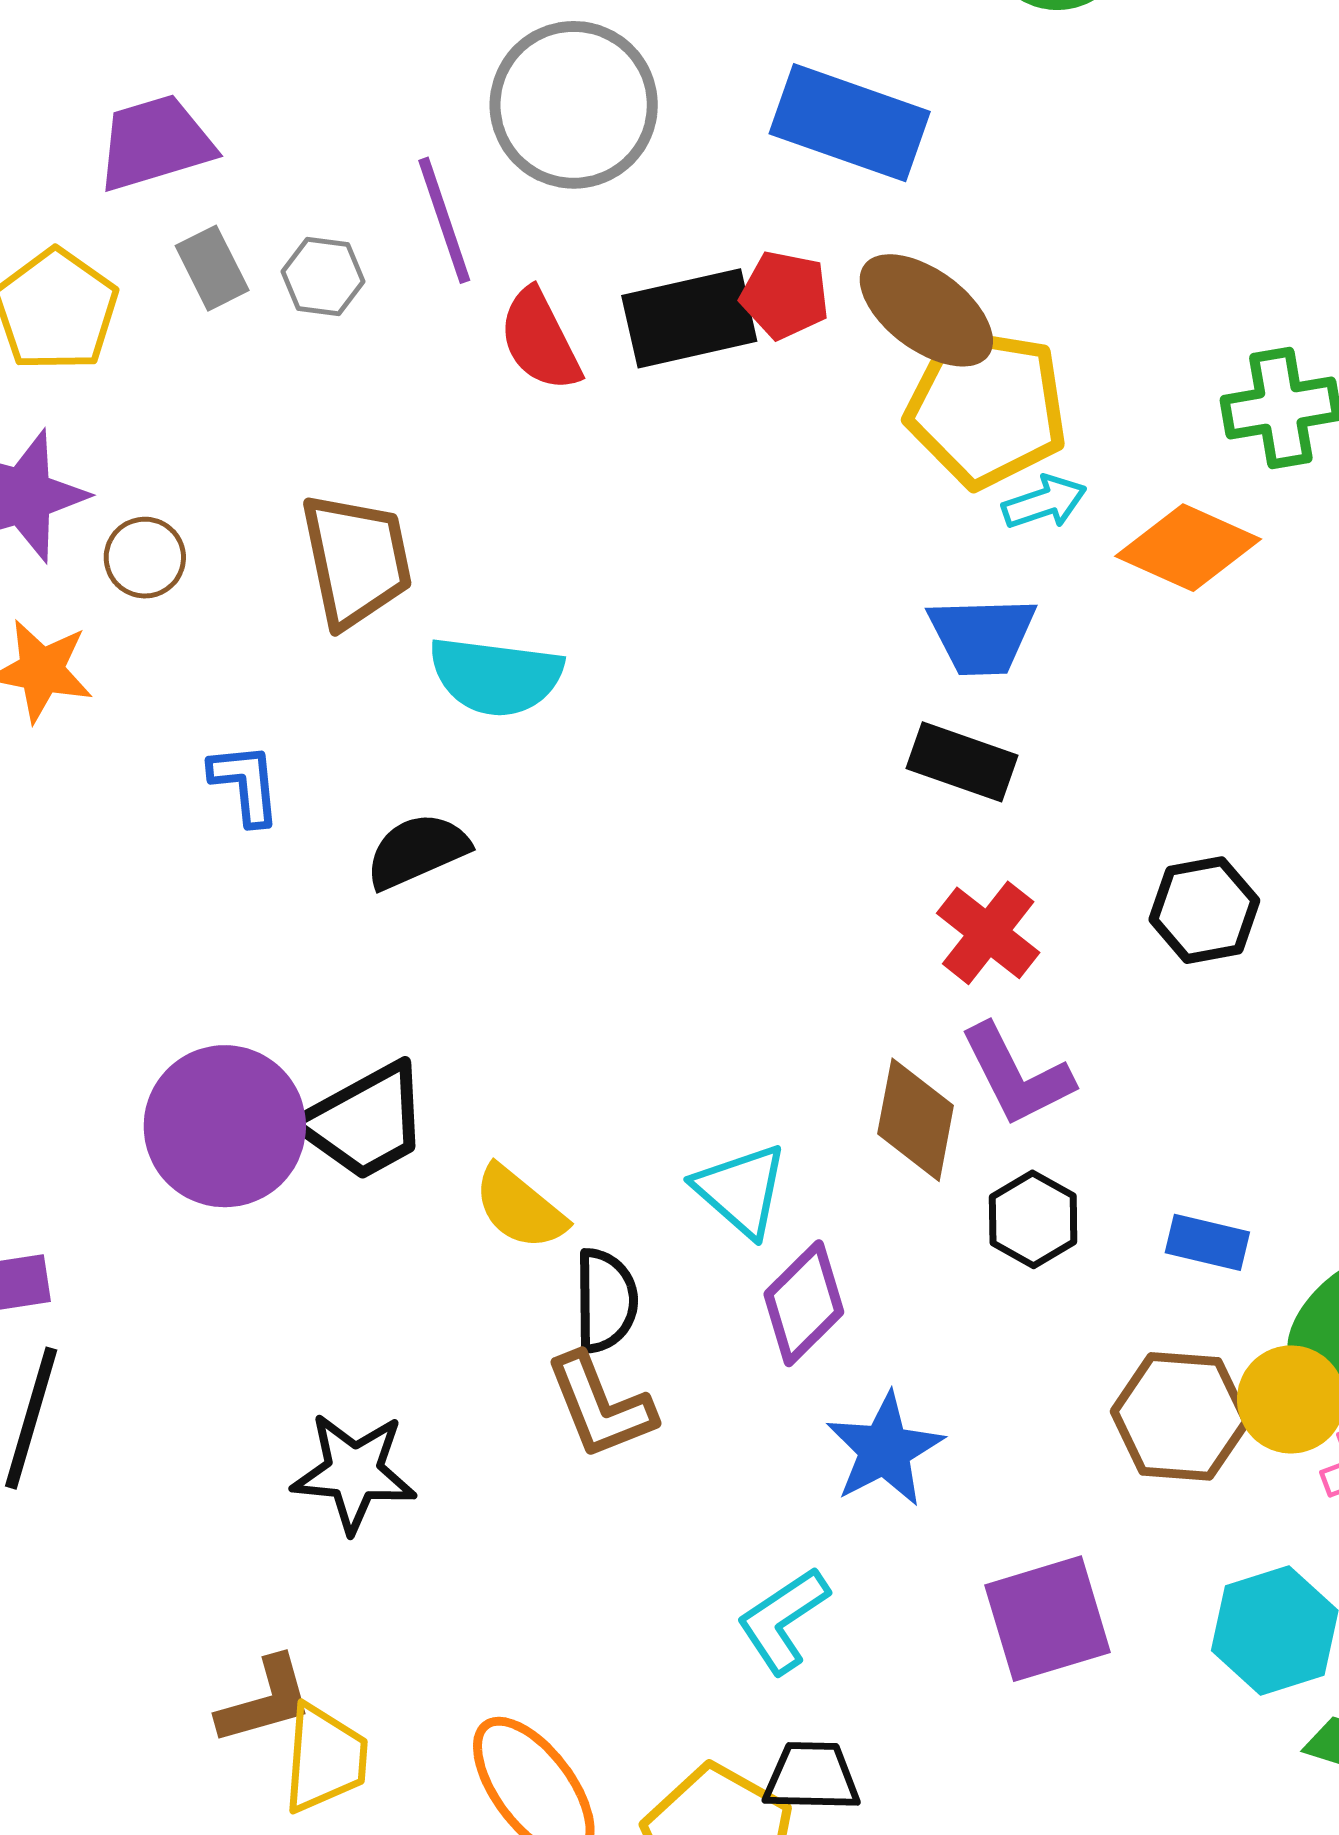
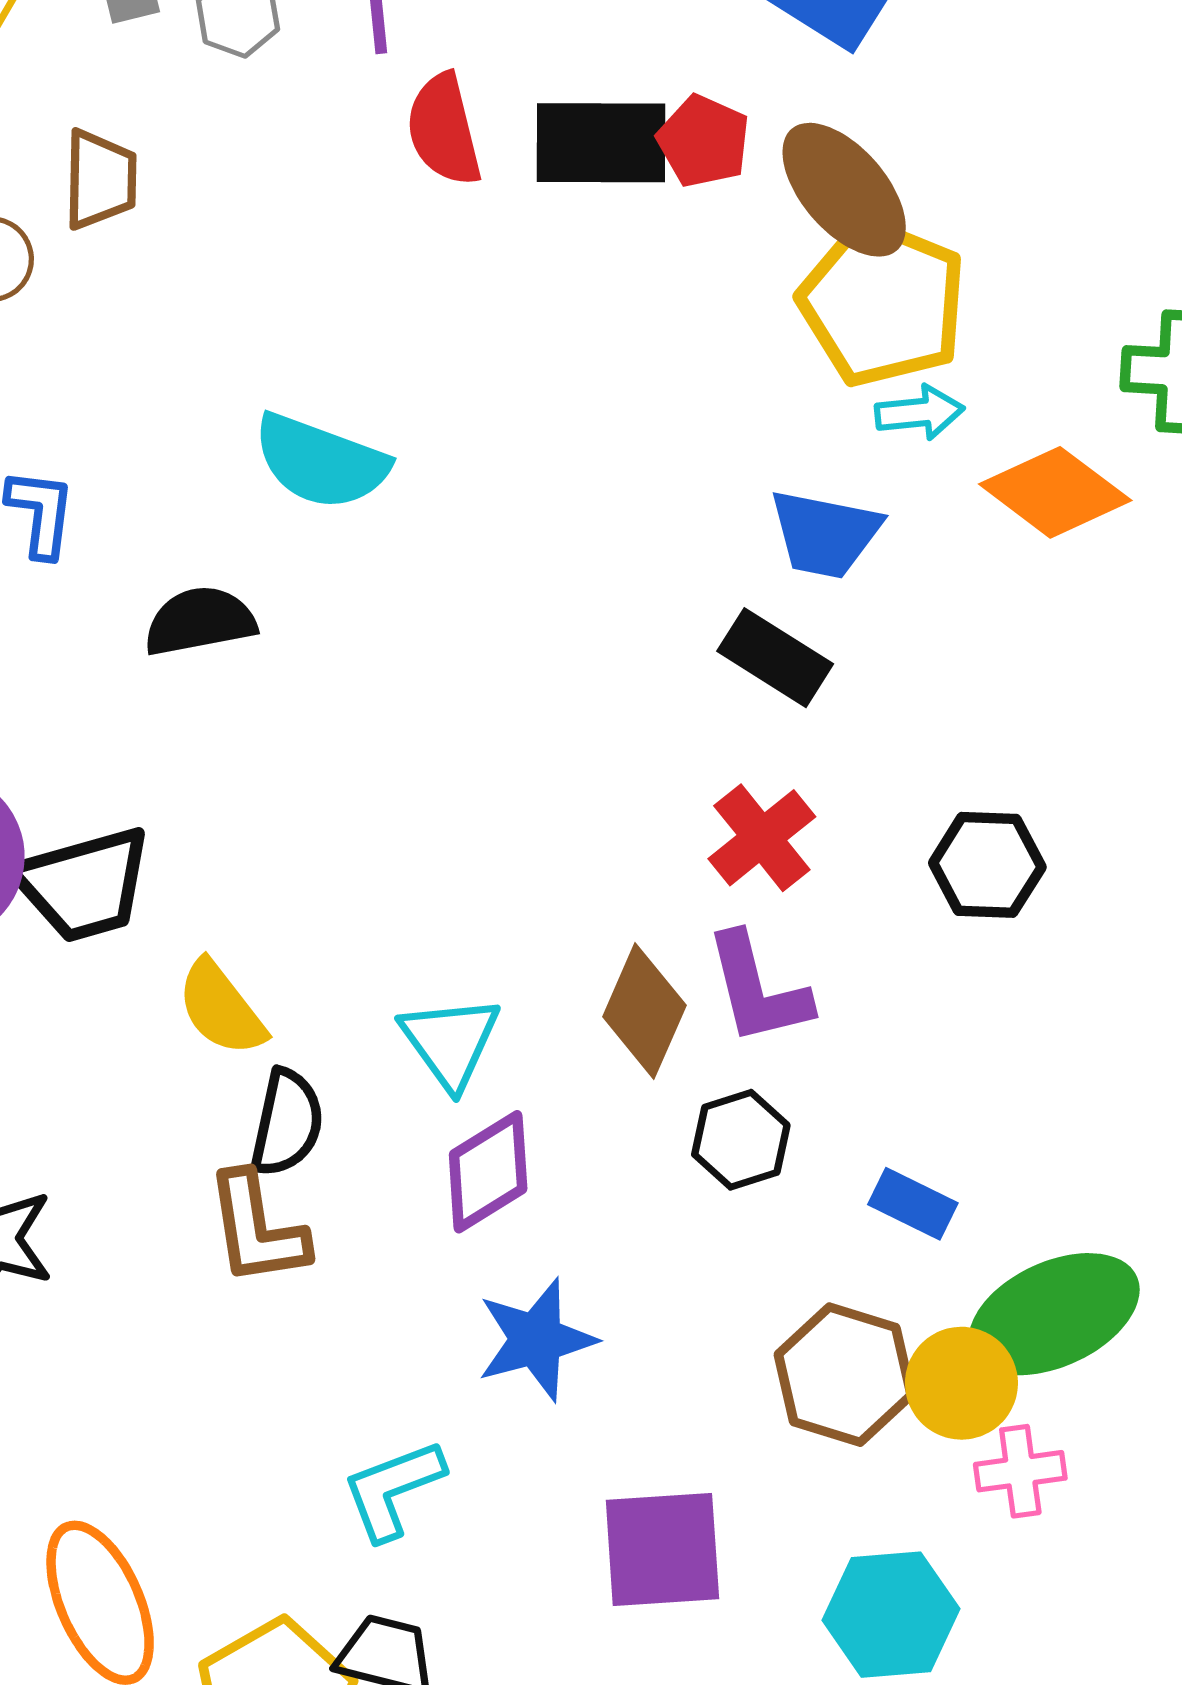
brown trapezoid: (356, 560) -> (100, 180), moved, size x0.7

